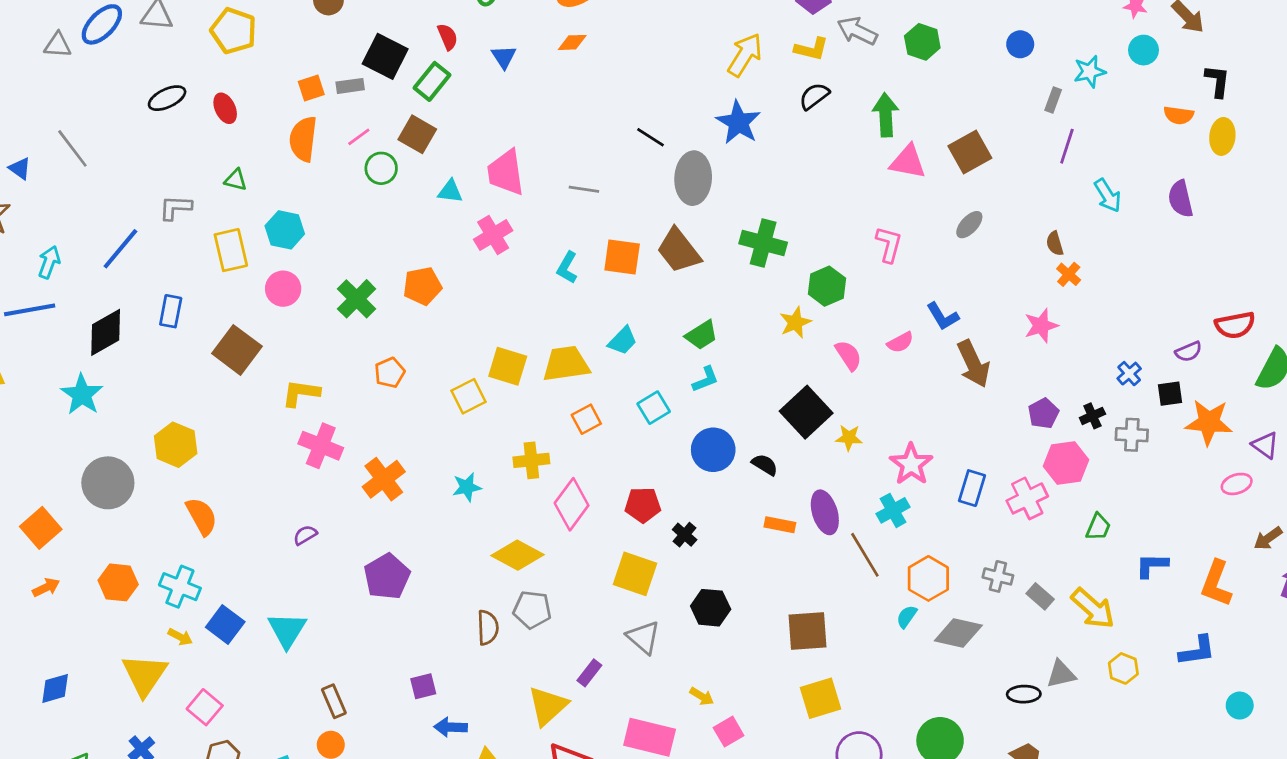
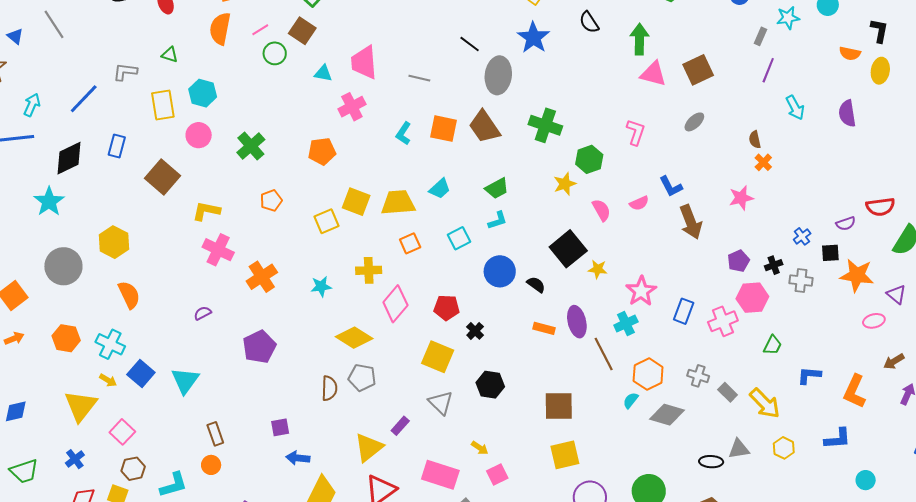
black semicircle: (814, 96) -> (589, 22), turned -90
orange pentagon: (422, 286) -> (322, 151), moved

